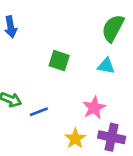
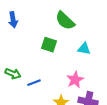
green semicircle: (113, 28) -> (65, 21), moved, turned -75

